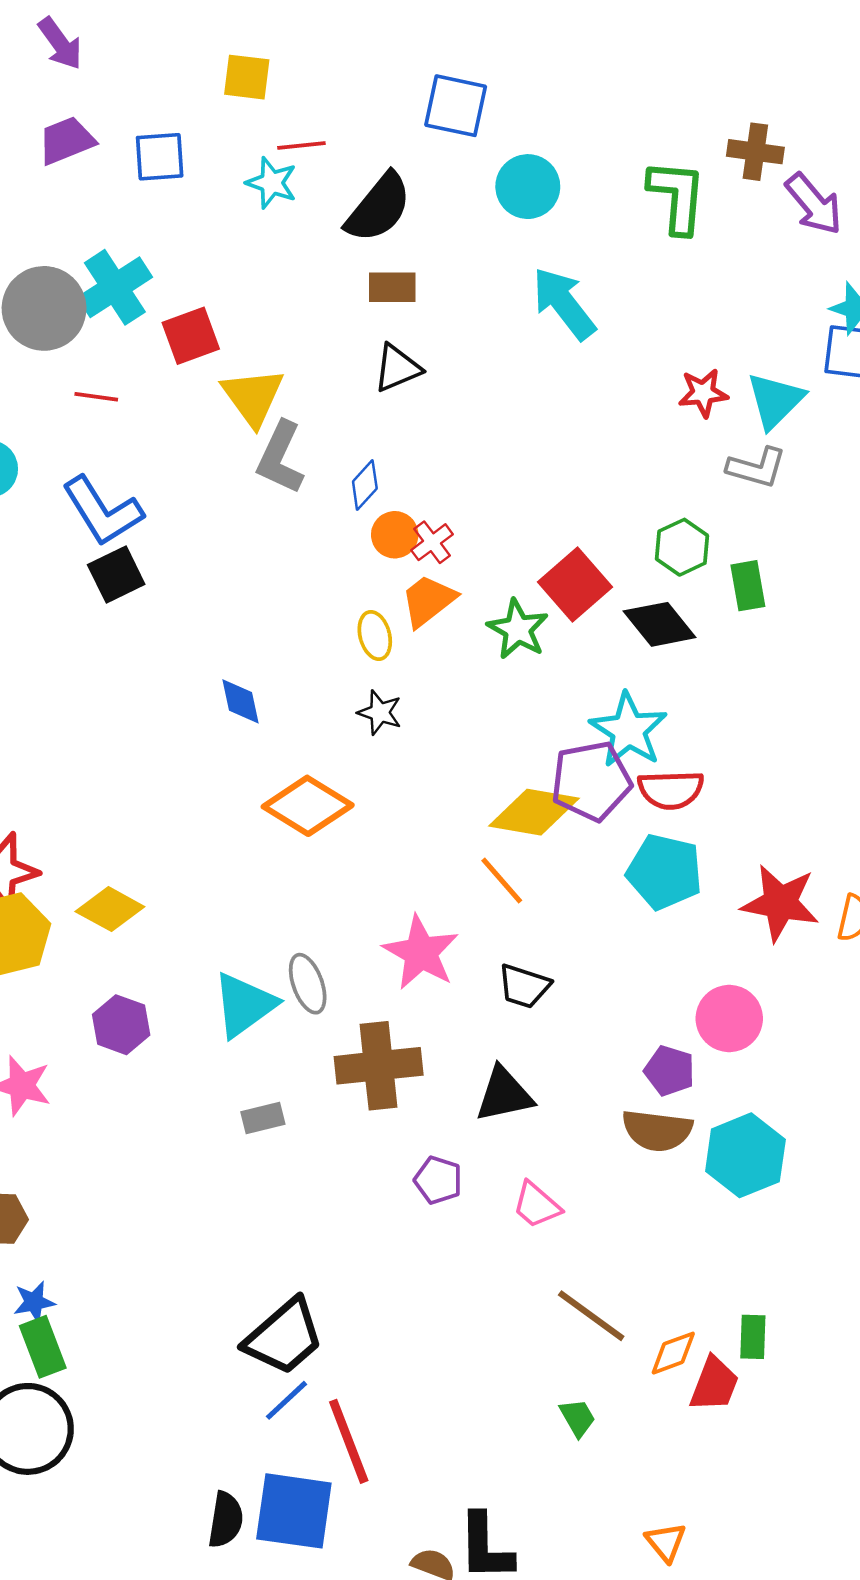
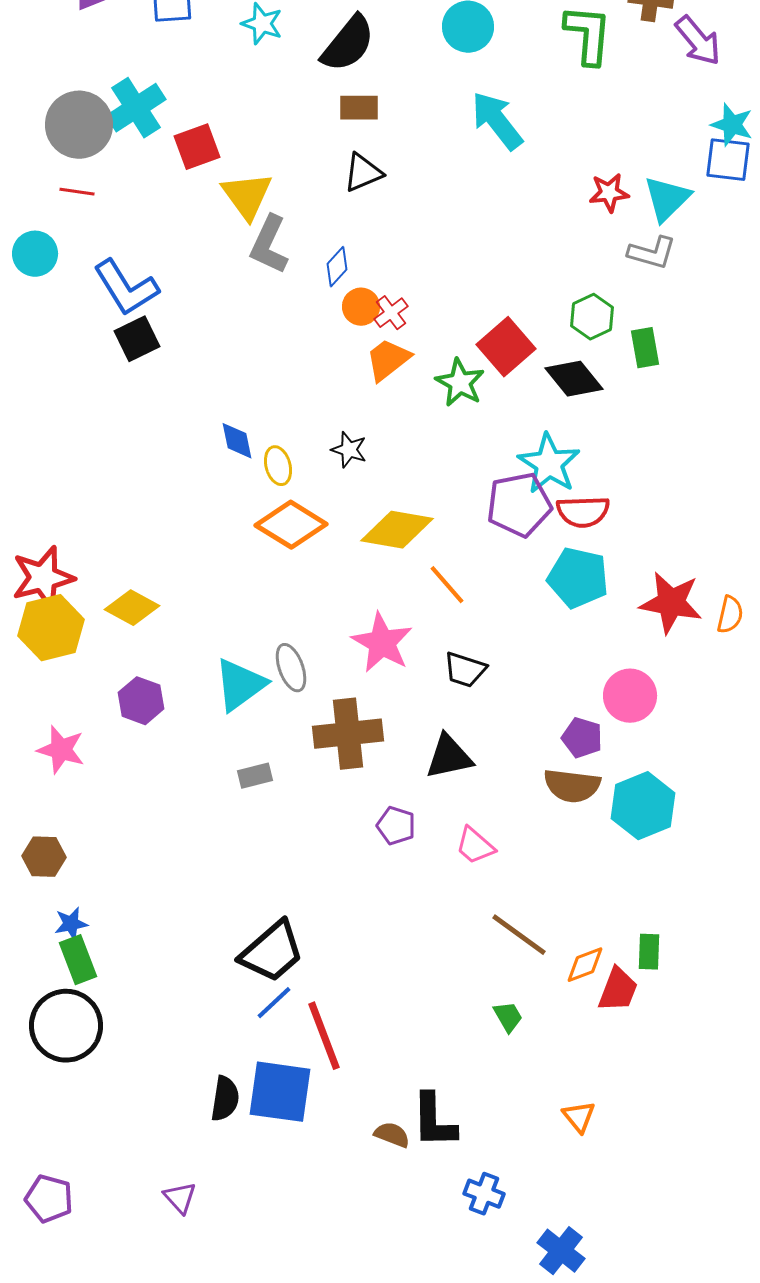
red line: (96, 397) -> (77, 192), moved
yellow ellipse: (375, 635) -> (278, 466), moved
yellow diamond: (534, 812) -> (397, 530), moved

